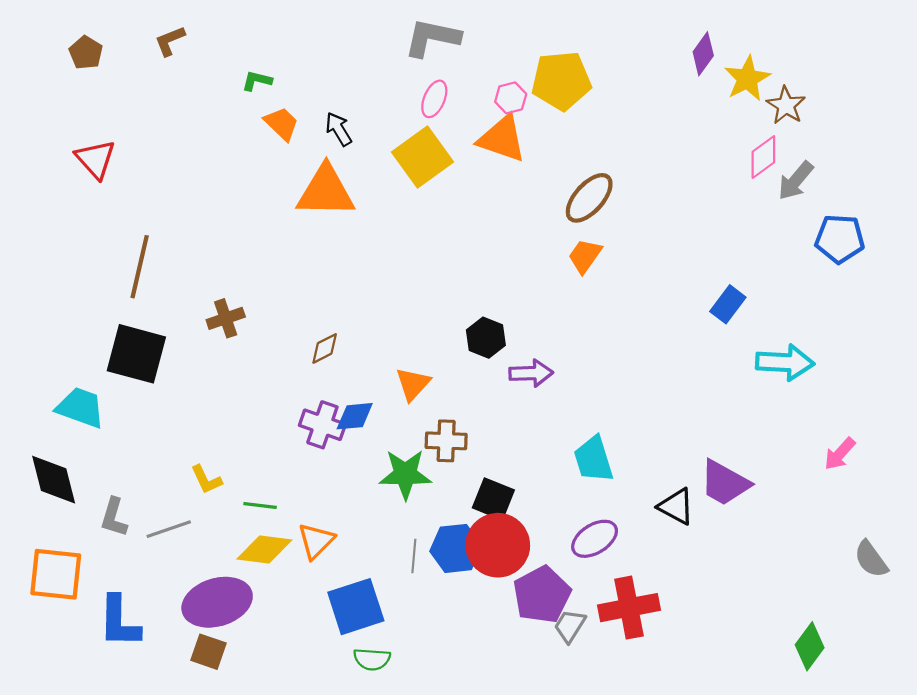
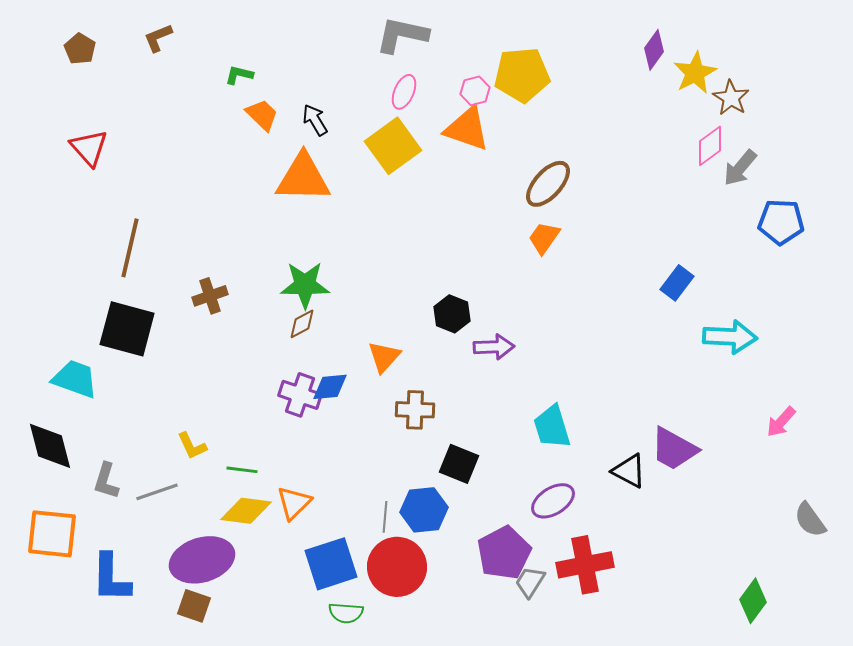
green star: (405, 474) -> (305, 285), moved
red circle: (498, 545) -> (397, 567), moved

